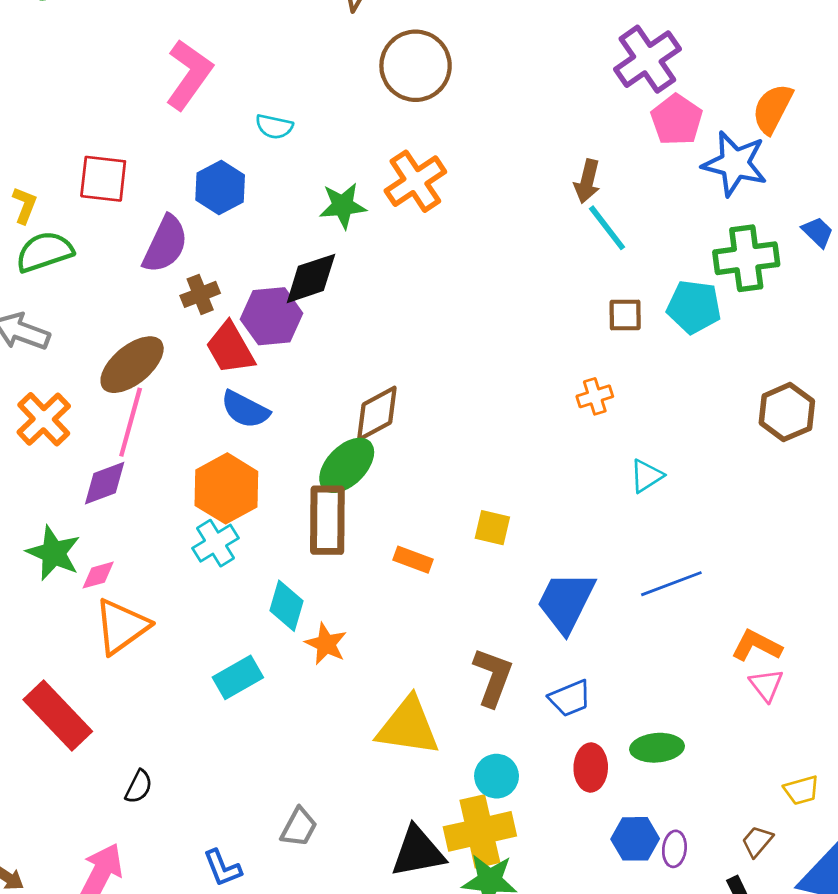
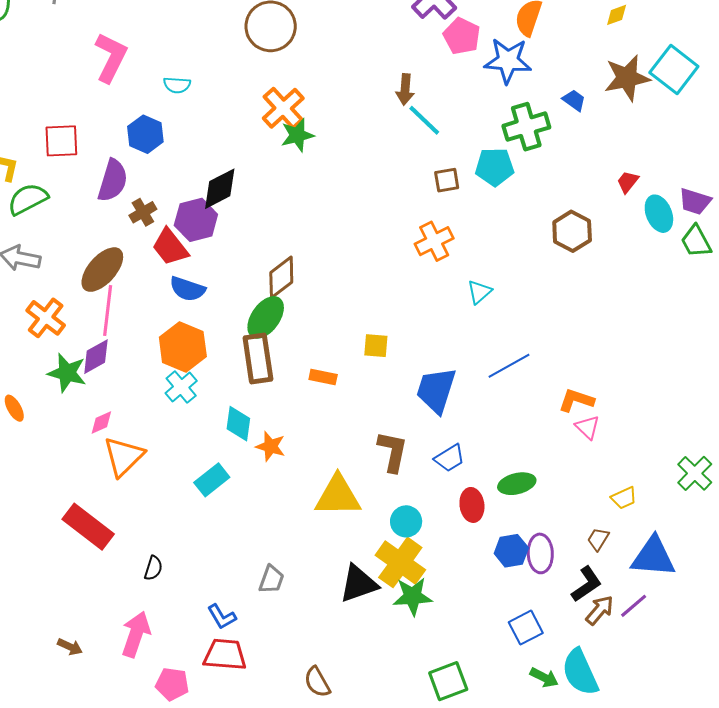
green star: (343, 206) -> (297, 135), moved
orange cross: (595, 396) -> (434, 241), size x1.5
green star: (54, 553) -> (67, 373), moved
yellow cross: (480, 831) -> (400, 562), turned -33
purple ellipse: (674, 849) -> (540, 553), size x1.5

